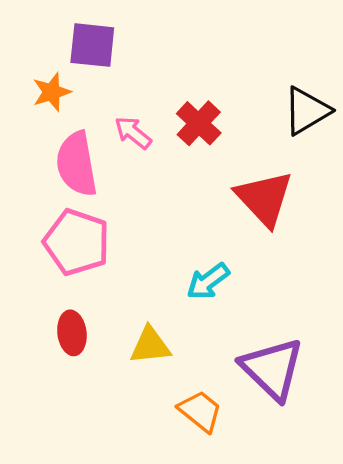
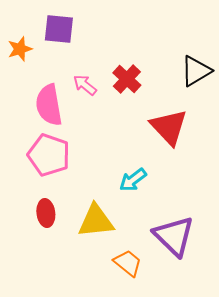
orange star: (52, 92) -> (20, 49), moved
yellow triangle: (150, 345) -> (96, 221), size x1.4

